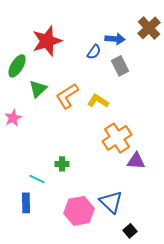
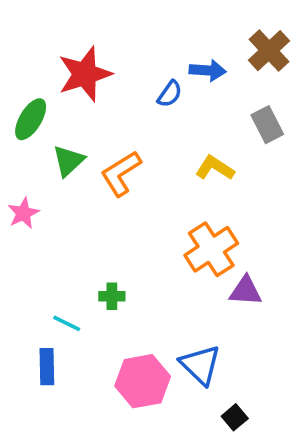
gray rectangle: (120, 66) -> (267, 125), moved
yellow L-shape: (98, 101) -> (215, 168), moved

